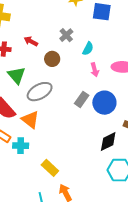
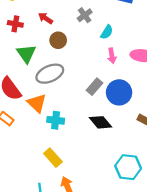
brown circle: (52, 59) -> (58, 40), moved
black diamond: (108, 142) -> (101, 122), moved, turned 70
cyan cross: (21, 146) -> (56, 120), moved

